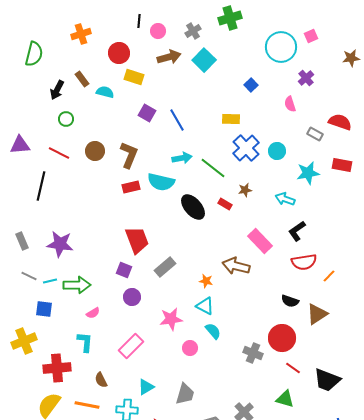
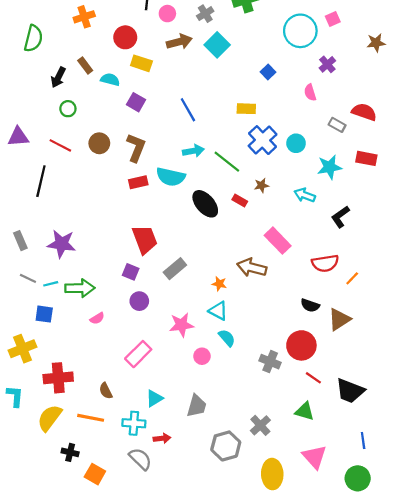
purple square: (147, 113) -> (136, 102), moved
black L-shape: (297, 231) -> (340, 217), moved
cyan L-shape: (85, 342) -> (15, 396), moved

